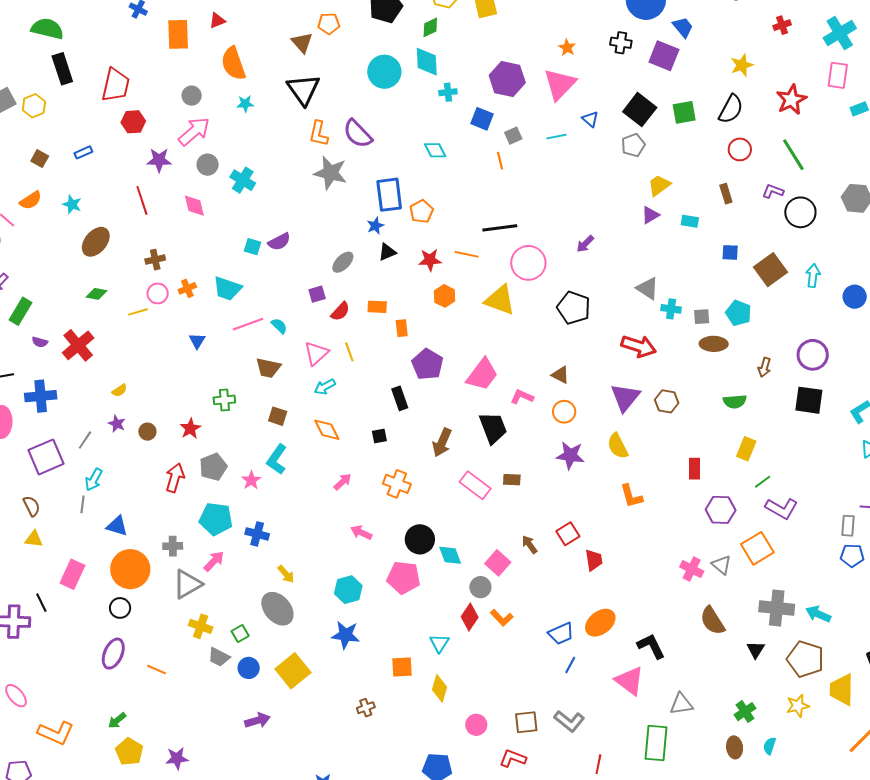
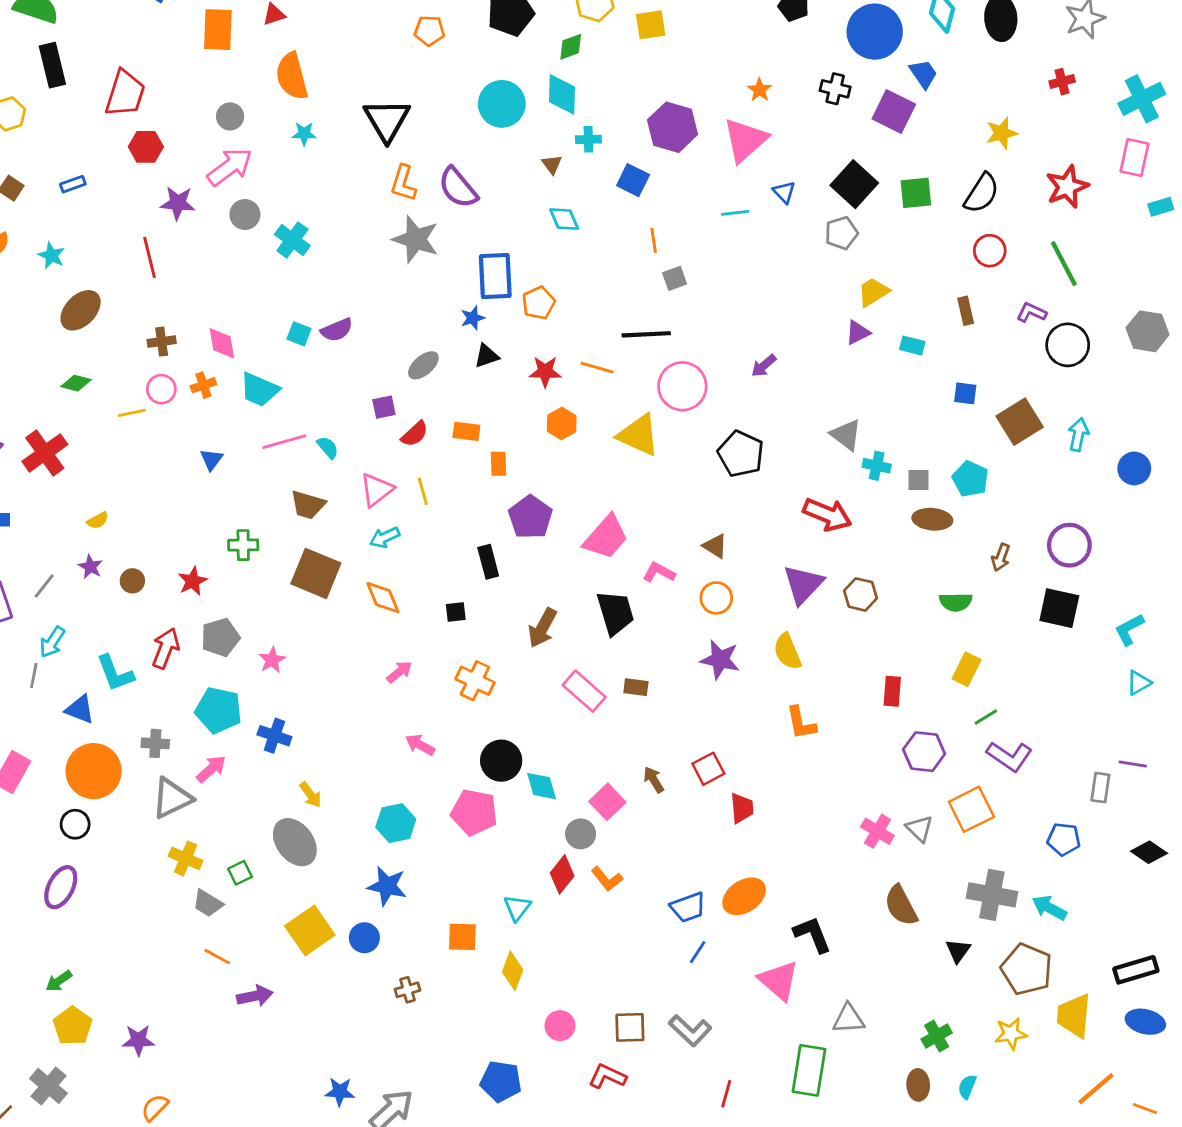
brown triangle: (302, 43) -> (552, 164), moved, size x0.7
gray square: (513, 136) -> (675, 278), moved
pink diamond: (194, 206) -> (222, 343), moved
brown square: (278, 416) -> (316, 573), size x1.8
cyan L-shape: (277, 459) -> (115, 673), moved, turned -60
blue pentagon: (852, 555) -> (1064, 839), moved
blue circle: (249, 668) -> (364, 938), moved
orange line: (157, 670) -> (217, 957), moved

